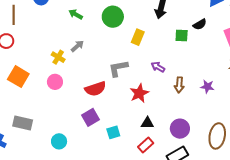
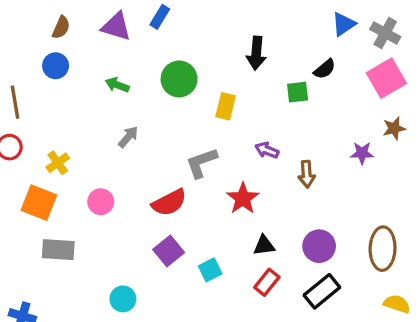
yellow cross: (58, 57) -> (58, 163), moved, turned 32
purple star: (207, 87) -> (362, 153), moved
gray rectangle: (23, 123) -> (58, 250), moved

